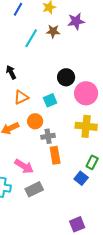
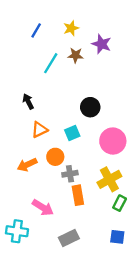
purple star: (76, 21) -> (102, 44), turned 30
pink circle: (86, 93) -> (113, 141), moved
yellow cross: (86, 126) -> (109, 179), moved, turned -35
blue square: (81, 178) -> (117, 237), moved, turned -32
gray rectangle: (34, 189) -> (69, 238), moved

